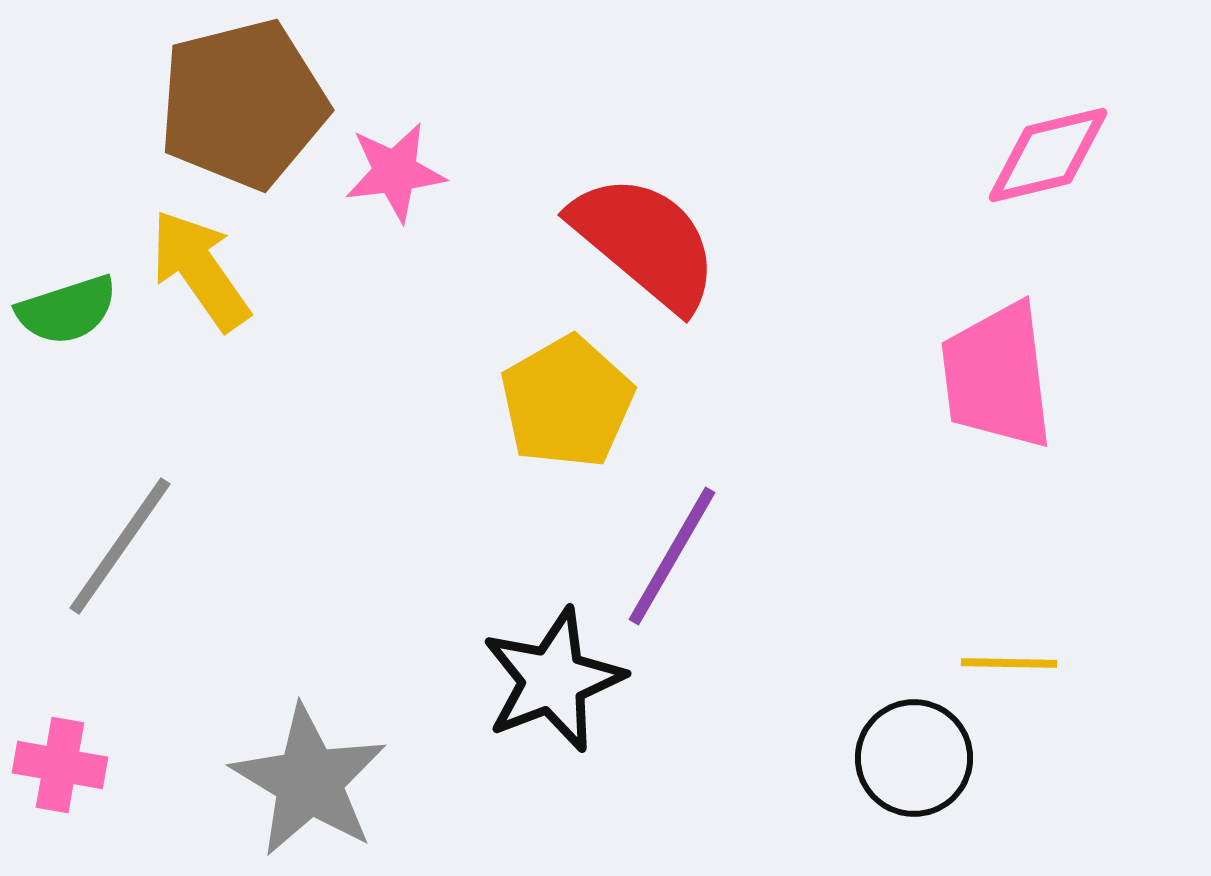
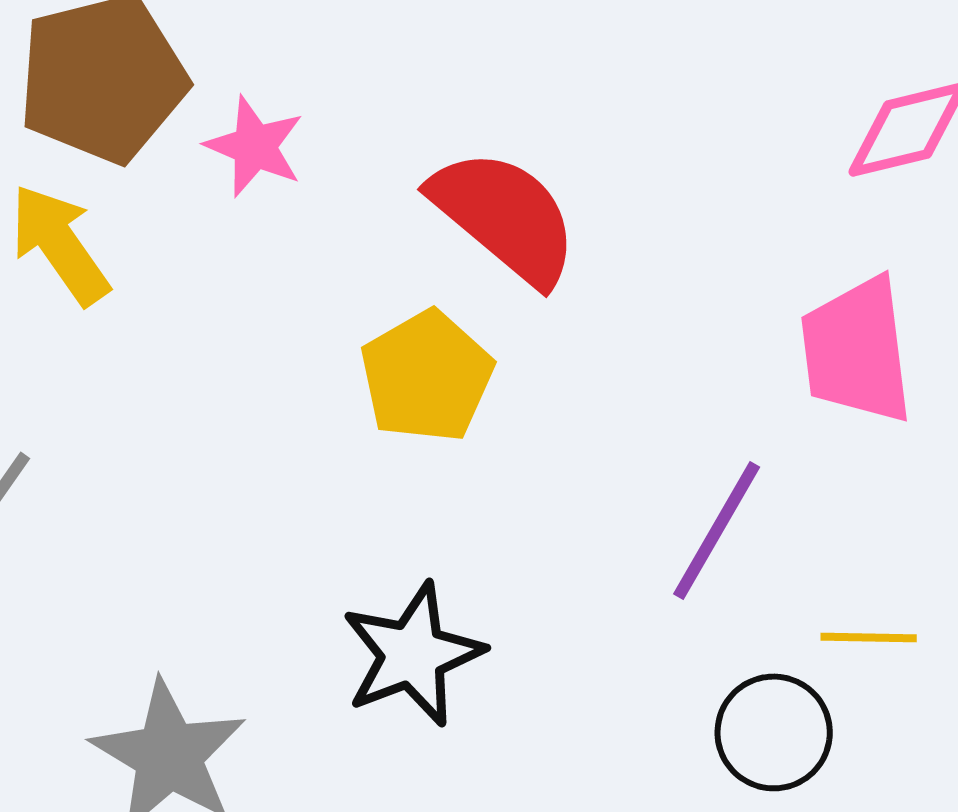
pink star: (395, 172) -> (255, 146), turned 30
purple line: (672, 556) -> (717, 530), moved

